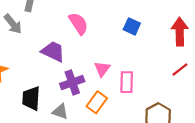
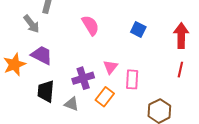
purple trapezoid: (53, 51) -> (42, 55), moved
red line: (180, 69) -> (180, 70), turned -42

